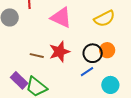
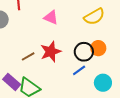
pink triangle: (61, 18) -> (51, 17), size x0.7
brown line: (37, 56) -> (28, 56), turned -40

